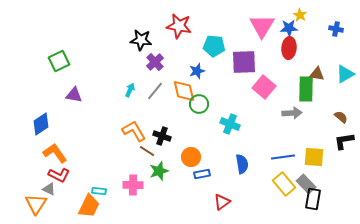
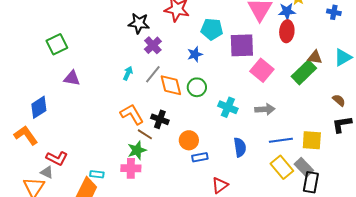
green rectangle: (306, 89) -> (304, 72), turned 45
orange diamond: (184, 91) -> (171, 85), moved
gray arrow: (292, 113) -> (265, 109), moved
orange L-shape: (55, 153) -> (26, 135), moved
green star: (159, 171) -> (137, 150), moved

